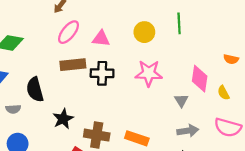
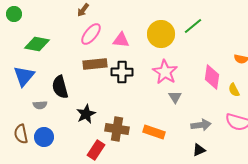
green line: (179, 23) -> (193, 26), turned 54
yellow circle: (144, 32) -> (161, 34), size x1.4
pink star: (149, 73) -> (165, 72), turned 30
gray triangle: (181, 100) -> (175, 97), moved

